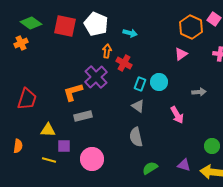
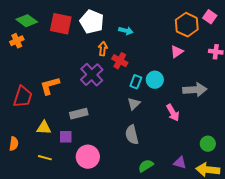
orange L-shape: (73, 92) -> (50, 86), moved
gray arrow: (199, 92) -> (195, 90), size x1.6
gray triangle: (138, 106) -> (134, 104), turned 40
purple square: (64, 146) -> (66, 137), moved

